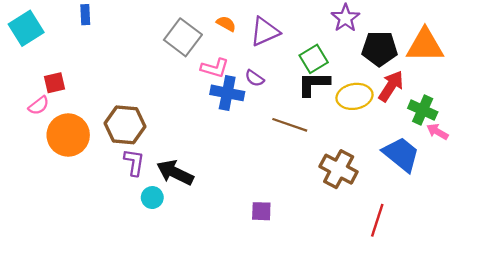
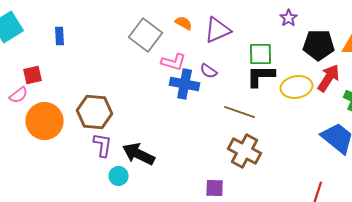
blue rectangle: (85, 15) -> (60, 36), moved
purple star: (345, 18) -> (289, 18), size x0.7
green square: (314, 59) -> (261, 54), turned 30
brown cross: (339, 169) -> (245, 151), moved

